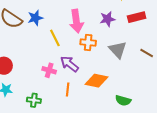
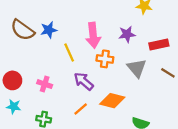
red rectangle: (137, 17) -> (159, 44), moved
pink cross: (49, 70) -> (45, 84), moved
orange line: (68, 90) -> (81, 109), turned 40

